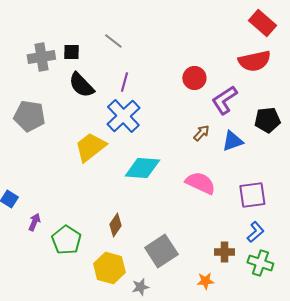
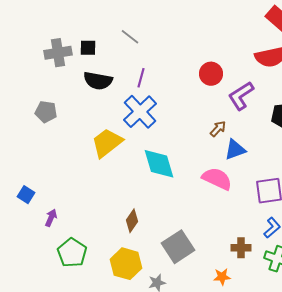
black semicircle: (81, 85) -> (98, 81), turned -36
gray pentagon: (29, 116) -> (46, 112), size x0.7
blue triangle: (232, 141) -> (235, 150), moved
cyan diamond: (142, 168) -> (159, 164), turned 69
green pentagon: (66, 240) -> (72, 253), moved

